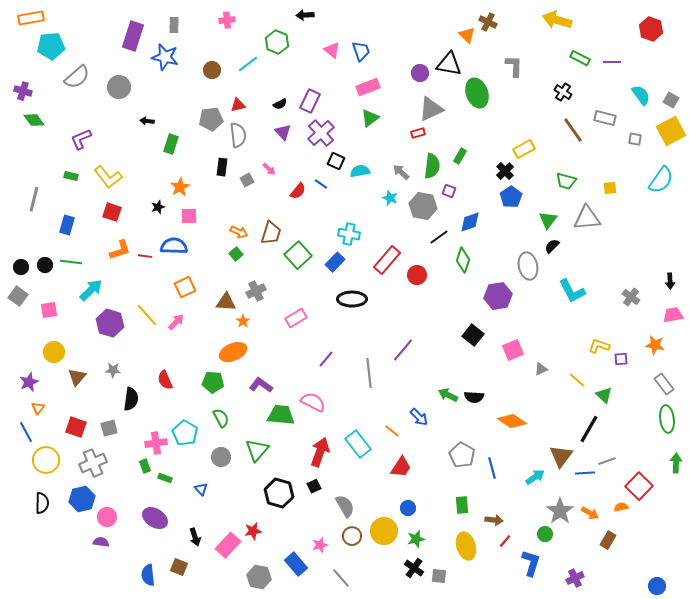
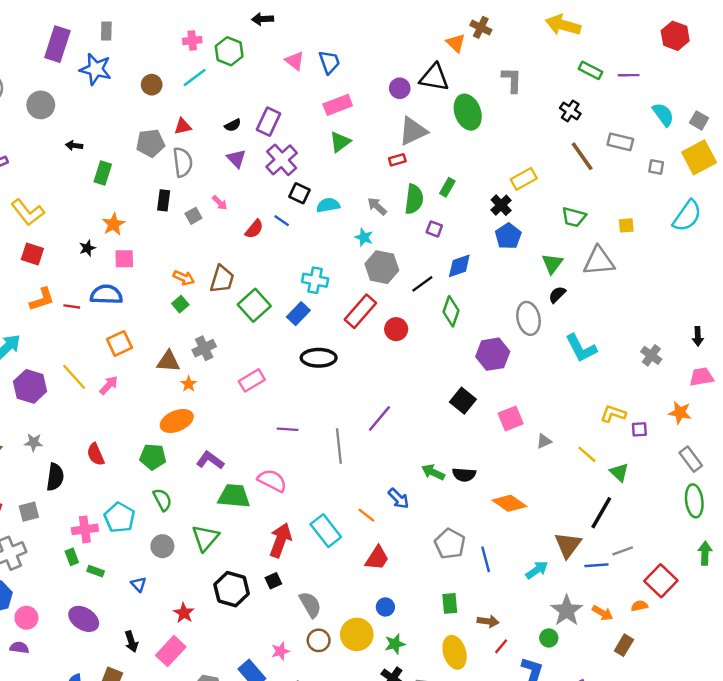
pink cross: (227, 20) -> (192, 41), moved
gray hexagon: (423, 206) -> (382, 267), moved
purple line: (326, 359) -> (288, 429), turned 54
red star: (253, 531) -> (184, 613), moved, turned -30

